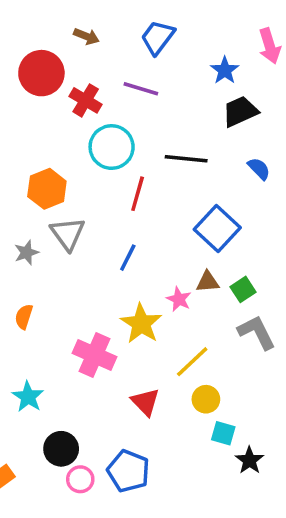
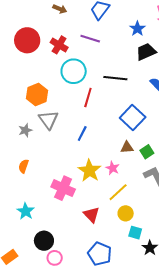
red circle: (41, 73) -> (27, 40), moved
pink star: (179, 299) -> (113, 168), moved
blue pentagon: (128, 471) -> (100, 254), moved

